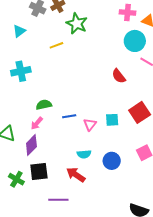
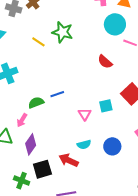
green star: (77, 24) -> (62, 32), moved
yellow line: (56, 45) -> (38, 42), turned 64
blue line: (69, 116) -> (57, 94), moved
pink arrow: (37, 123) -> (22, 120), moved
red arrow: (76, 175) -> (69, 160), moved

